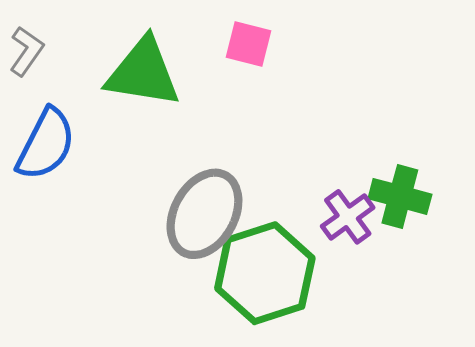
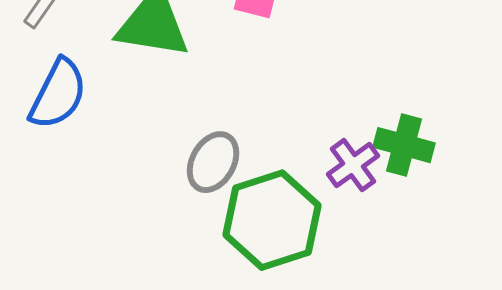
gray ellipse: (204, 214) -> (213, 162), size x0.7

